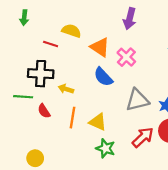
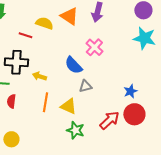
orange triangle: (100, 47) -> (69, 16), moved
gray triangle: (137, 100) -> (85, 86), moved, size x0.6
red semicircle: (44, 111) -> (11, 101), moved, turned 40

